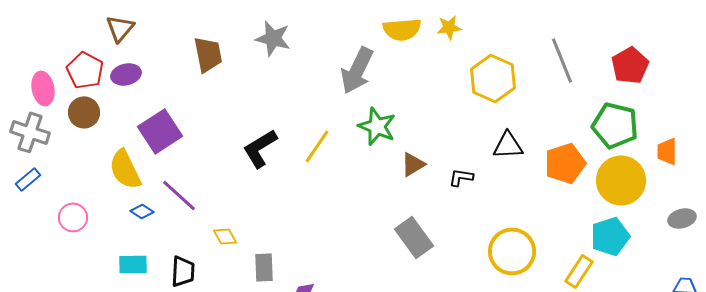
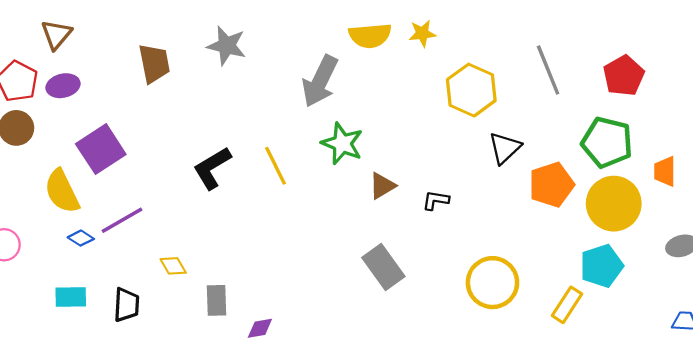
black triangle: (508, 145) -> (505, 148), moved, turned -40
yellow line: (317, 146) -> (276, 166), turned -60
purple line: (179, 195) -> (122, 220), turned -72

